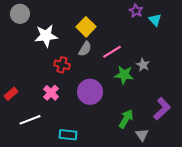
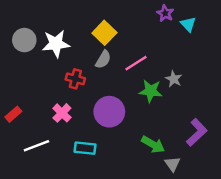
gray circle: (20, 14) -> (24, 40), moved
green arrow: (126, 119) -> (153, 144), turned 90
cyan rectangle: (68, 135) -> (85, 148), moved

